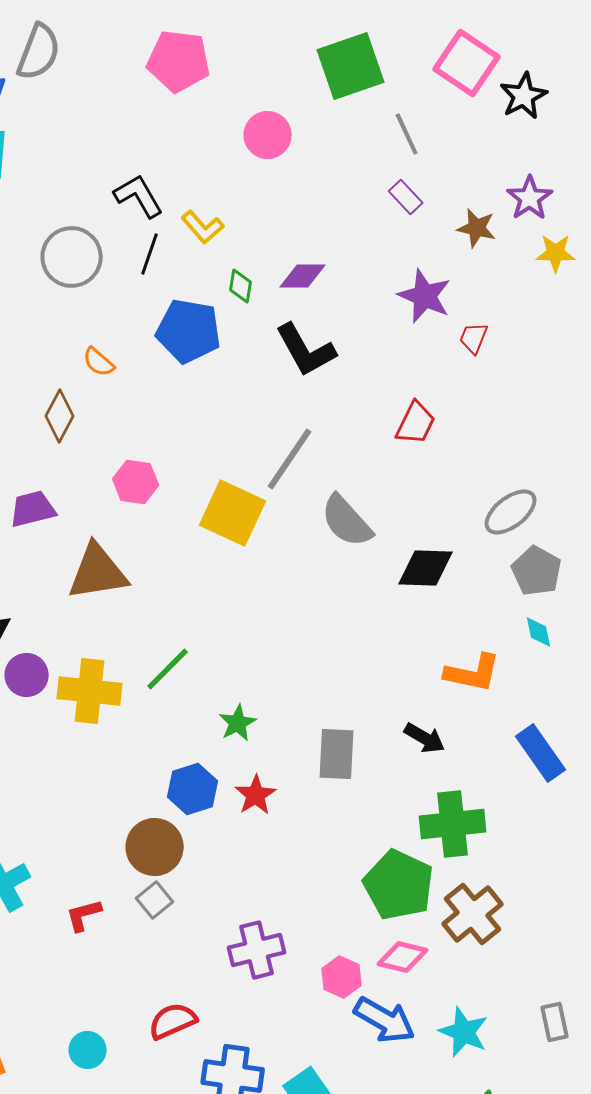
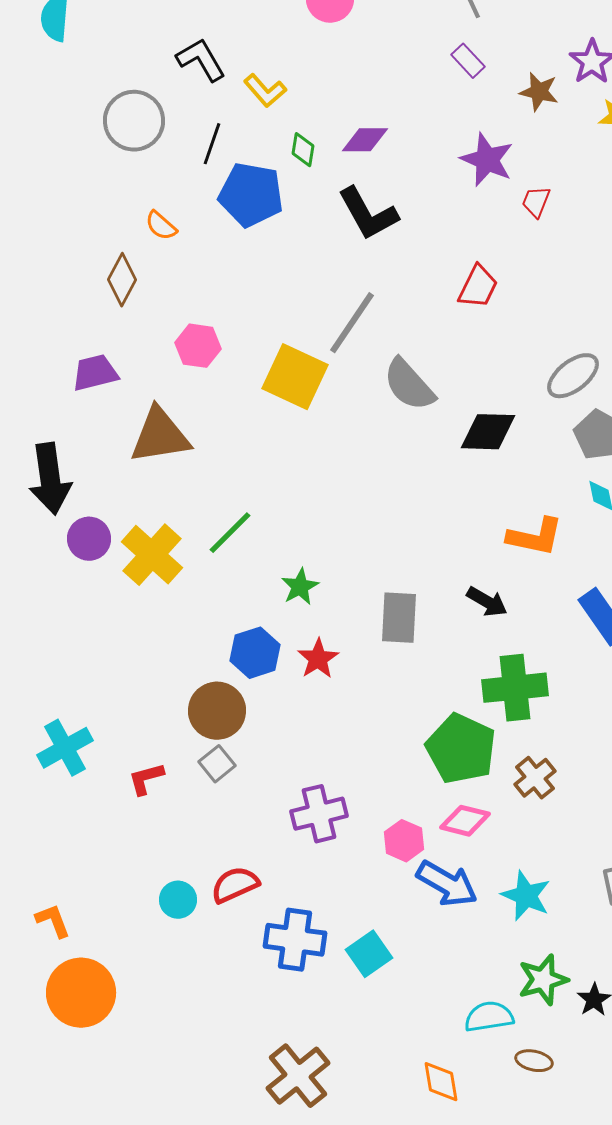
black line: (150, 254) -> (212, 144), moved
yellow cross: (90, 691) -> (152, 555), turned 36
brown cross: (473, 914) -> (535, 778), size x0.7
cyan circle: (88, 1050) -> (178, 900), moved

